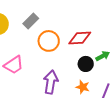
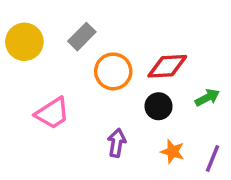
black circle: (86, 64) -> (159, 106), moved
purple arrow: (51, 82) -> (117, 143), size x0.7

